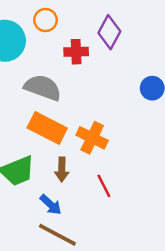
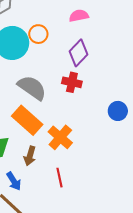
orange circle: (45, 20) -> (38, 34), moved
purple diamond: (109, 32) -> (78, 53), moved
red cross: (76, 52) -> (72, 82), moved

